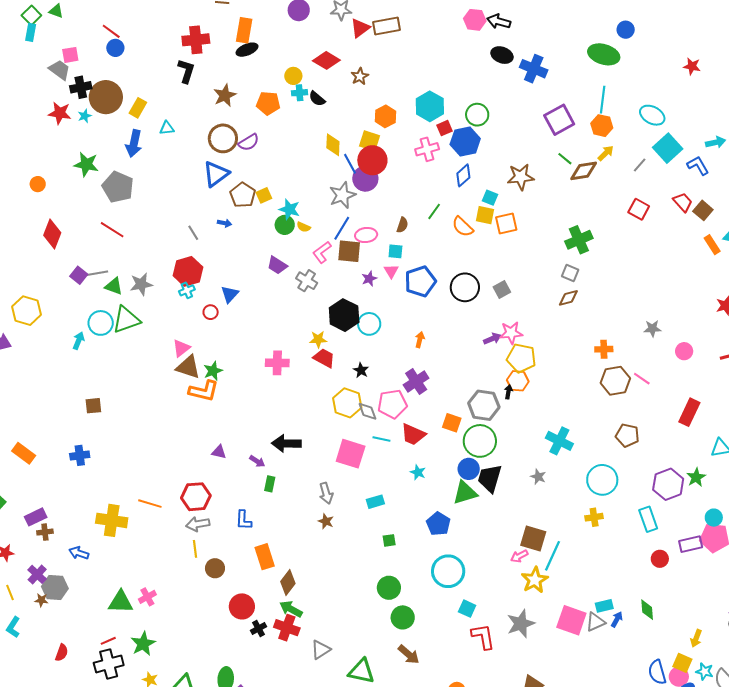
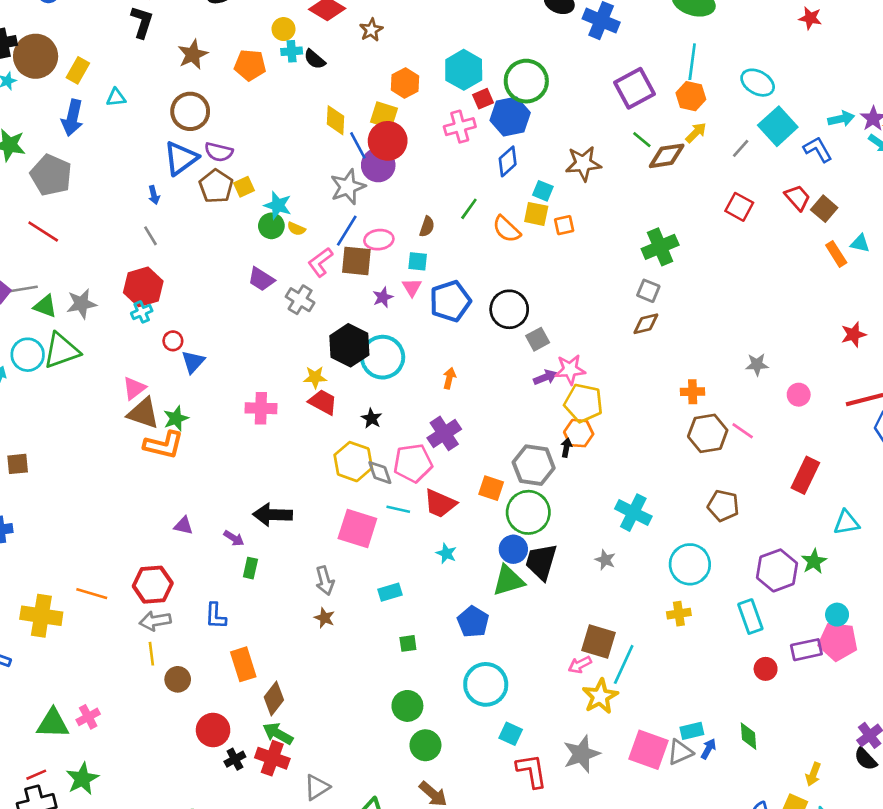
green circle: (477, 115) -> (526, 81), size x1.4
purple semicircle: (249, 142) -> (219, 152), moved, turned 45
blue arrow: (225, 223) -> (154, 195), moved, turned 64
orange square: (506, 224) -> (564, 225), size x0.7
gray square: (502, 289) -> (538, 339), moved
blue triangle: (230, 294) -> (193, 362), moved
cyan circle: (369, 324) -> (383, 357), size x1.4

